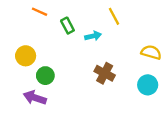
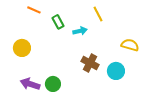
green circle: (45, 76) -> (53, 84), moved
cyan circle: (148, 85) -> (116, 71), moved

